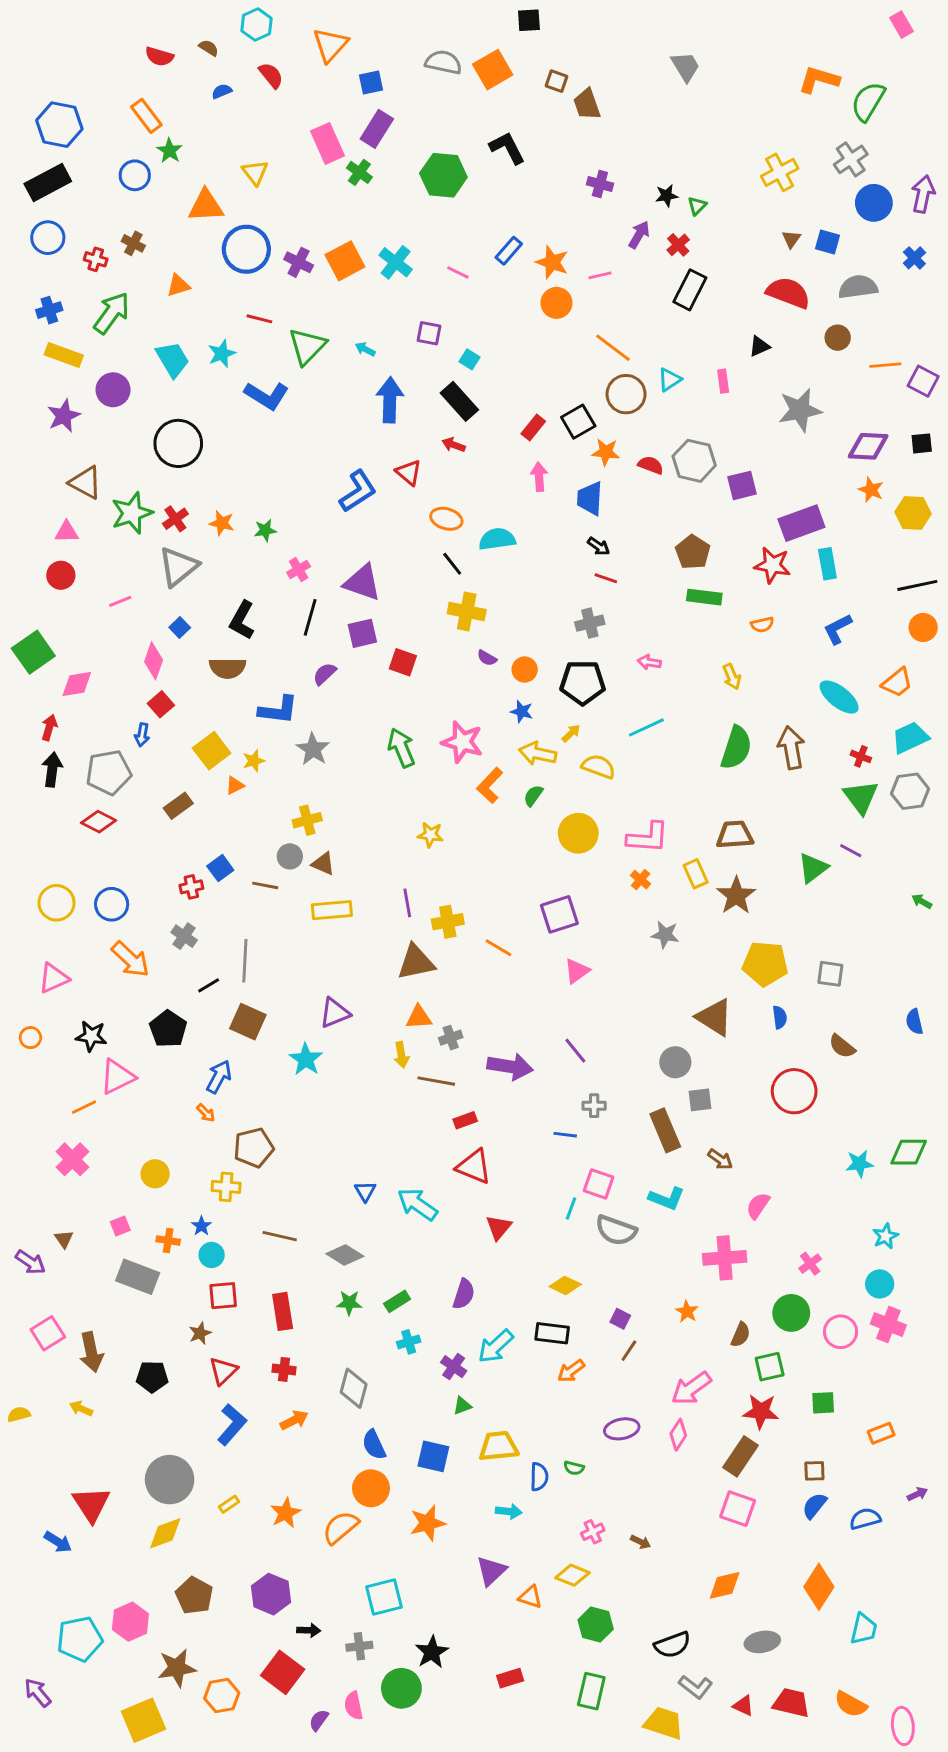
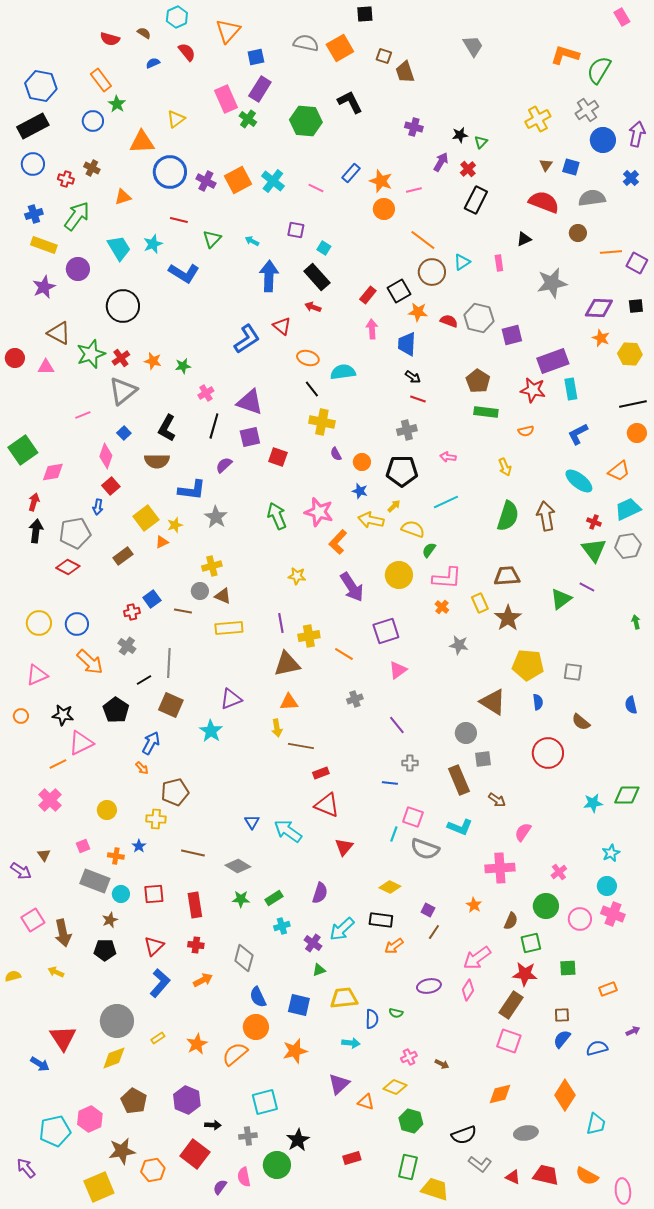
yellow triangle: (255, 172) -> (176, 119), turned 30
green triangle: (307, 346) -> (212, 239), size x0.7
red circle: (61, 575) -> (15, 358), moved
purple semicircle: (487, 658) -> (336, 454), turned 32
green semicircle: (533, 796) -> (429, 550), moved
green arrow: (922, 901) -> (636, 622), turned 48
gray cross: (451, 1038) -> (355, 699), moved
purple arrow: (510, 1067) -> (352, 587), moved, turned 48
cyan circle: (212, 1255) -> (121, 894), moved
brown star: (200, 1333) -> (110, 920), moved
yellow trapezoid: (664, 1723) -> (435, 1189), moved

